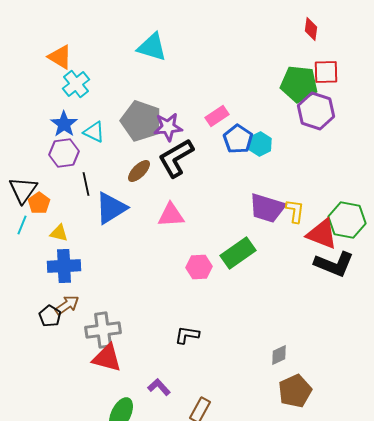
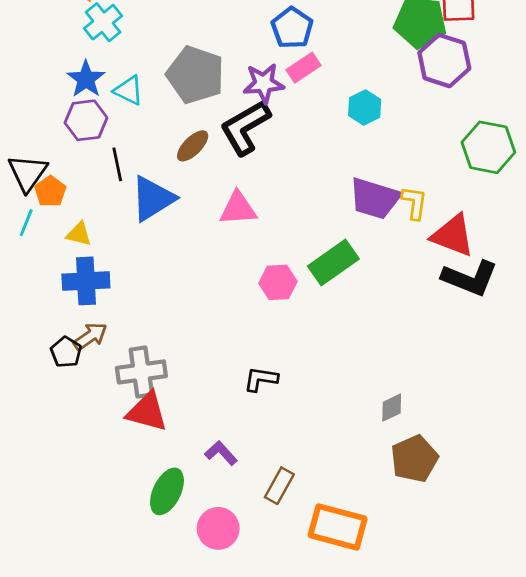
purple star: (168, 127) -> (264, 83), moved
blue pentagon: (238, 139) -> (292, 28), moved
green hexagon: (347, 220) -> (488, 147), moved

